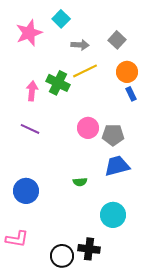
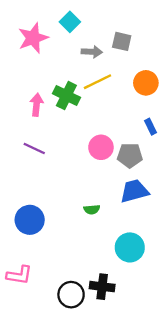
gray square: (117, 40) -> (122, 41), moved, turned -30
blue rectangle: (131, 94) -> (150, 127), moved

